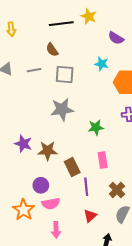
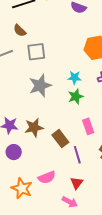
cyan star: (102, 64) -> (74, 78), moved
purple circle: (41, 185) -> (14, 152), moved
red triangle: (90, 216) -> (77, 183), moved
pink arrow: (56, 230) -> (70, 202), moved, turned -49

